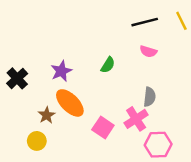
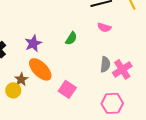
pink cross: (136, 119) -> (122, 69), moved
yellow circle: (37, 141) -> (13, 90), moved

